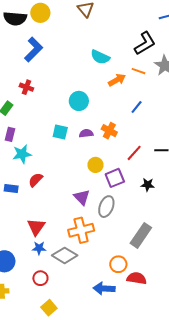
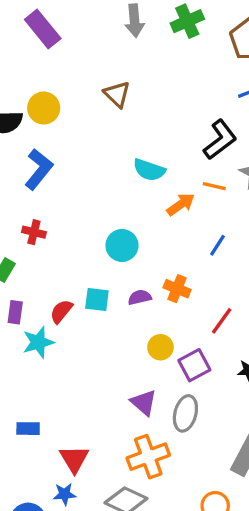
red semicircle: (36, 180) -> (61, 311), moved
blue rectangle: (11, 189) -> (28, 429), moved
blue star: (39, 248) -> (65, 494), moved

